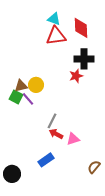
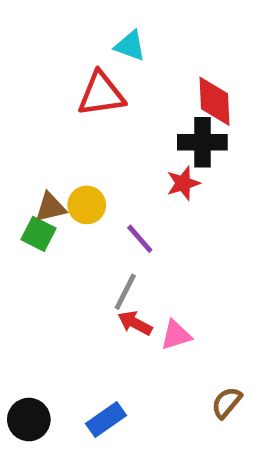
red diamond: (81, 28) -> (215, 101), moved
red triangle: (56, 36) -> (101, 94), moved
purple line: (28, 99) -> (140, 239), moved
blue rectangle: (46, 160) -> (106, 420), moved

